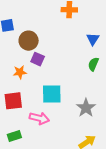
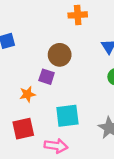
brown circle: (29, 41) -> (60, 55), moved

